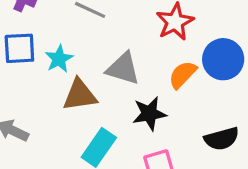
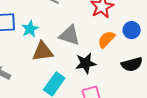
blue circle: (223, 59) -> (132, 30), size x0.7
black semicircle: (222, 139) -> (132, 64), moved

